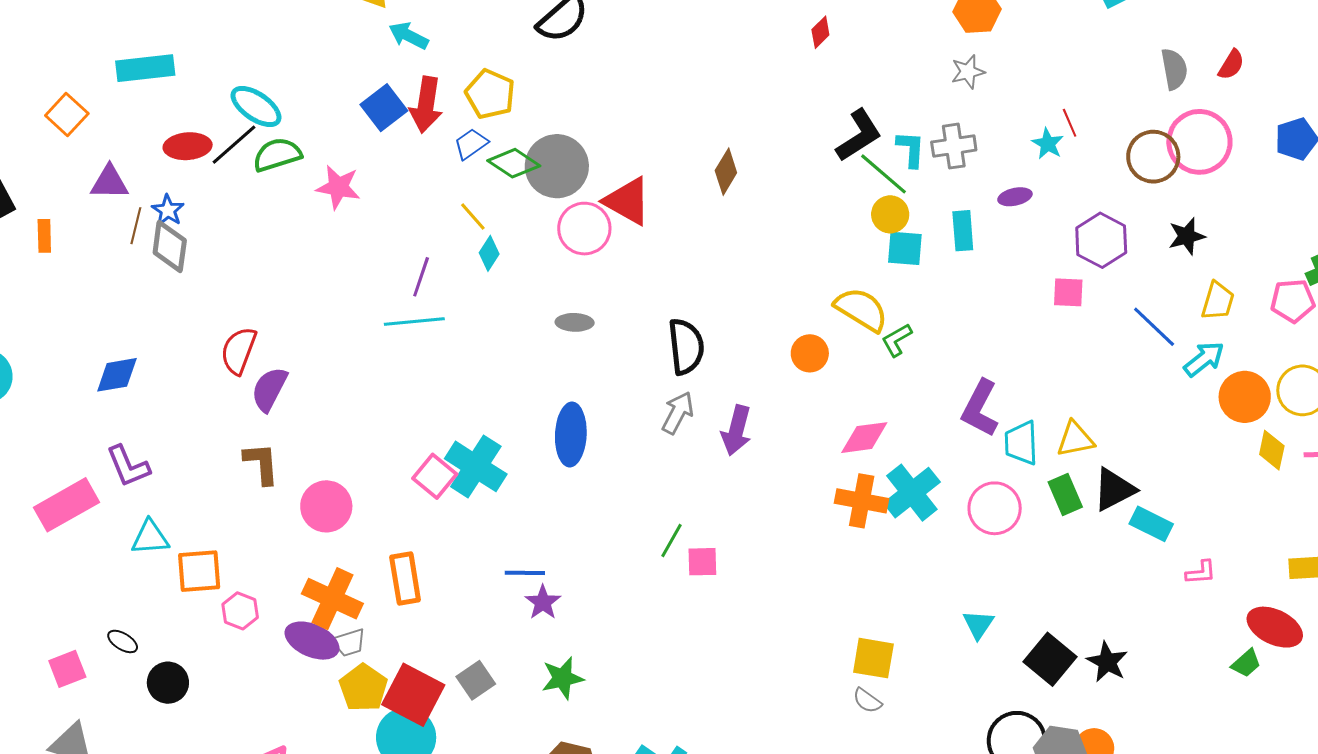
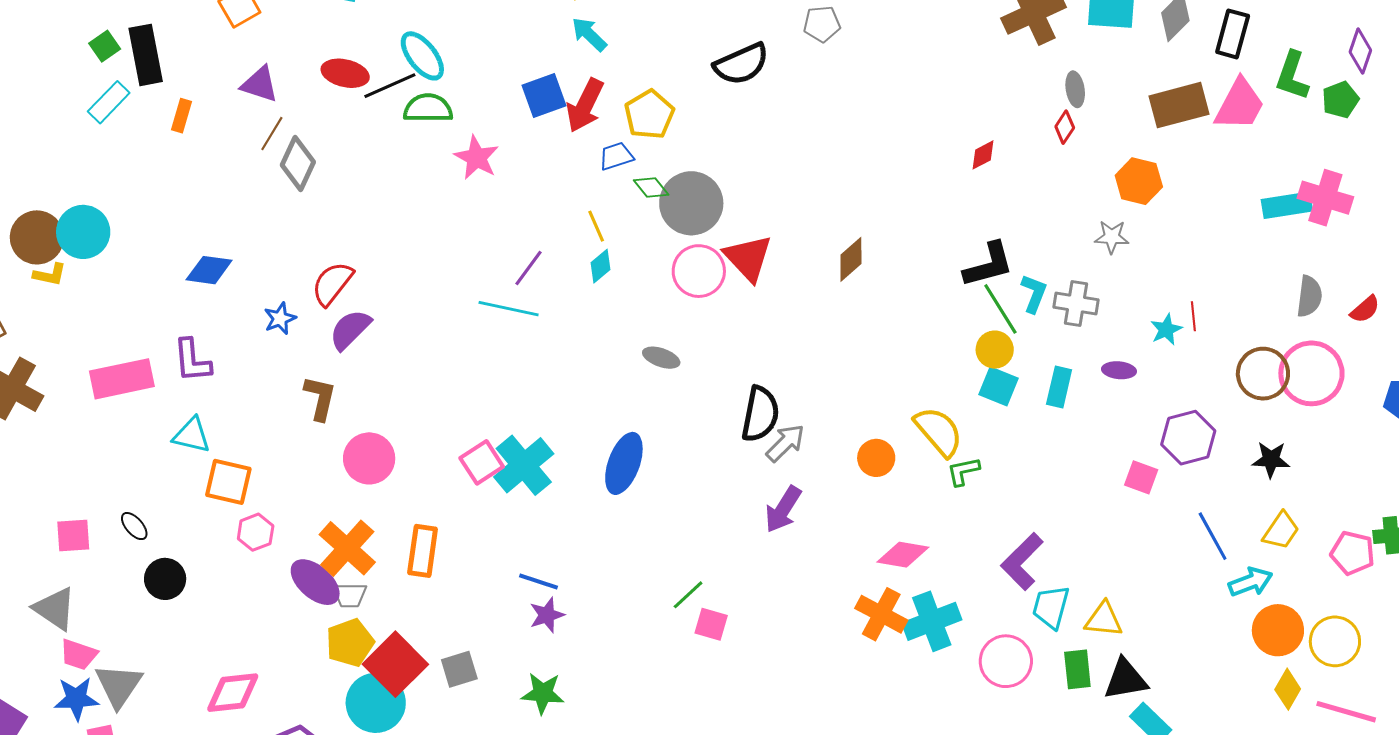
green diamond: (514, 163) -> (651, 187), size x0.7
blue star: (168, 210) -> (280, 319), moved
gray arrow: (678, 413) -> (785, 443), moved

